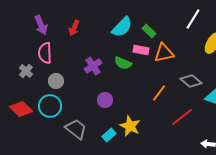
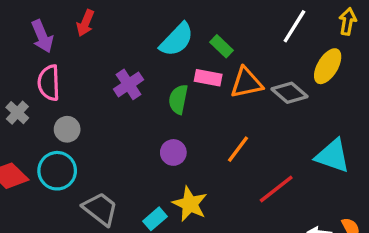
red arrow: (74, 28) -> (85, 23), moved
green semicircle: (123, 63) -> (178, 99), turned 78
purple cross: (93, 66) -> (129, 84), moved
gray diamond: (191, 81) -> (289, 93), moved
purple circle: (105, 100) -> (173, 152), moved

